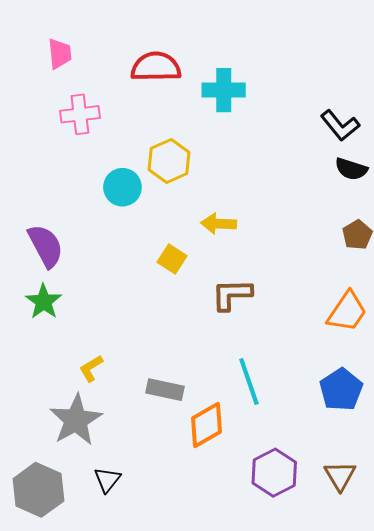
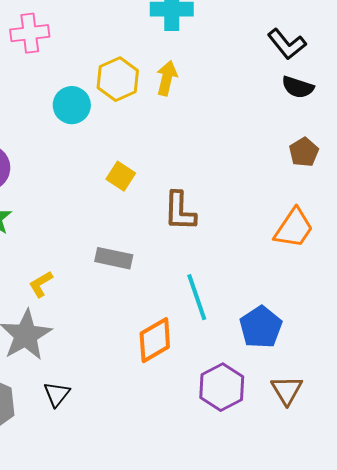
yellow arrow: (219, 224) -> (167, 78), moved, turned 100
brown L-shape: (232, 294) -> (180, 211), turned -87
gray rectangle: (165, 390) -> (114, 258), moved
blue pentagon: (341, 390) -> (261, 327), moved

